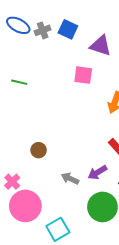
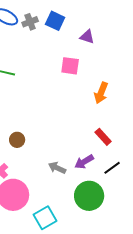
purple triangle: (100, 46) -> (87, 37), size x0.7
brown circle: (39, 150) -> (17, 140), moved

